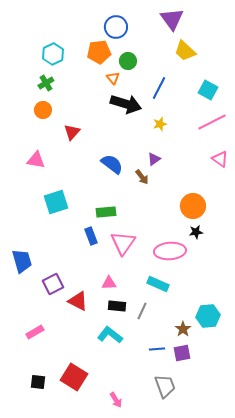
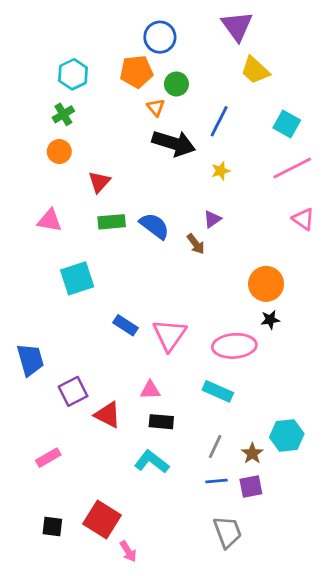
green rectangle: (106, 212) -> (112, 222), moved
blue rectangle: (91, 236) -> (125, 325), turned -36
gray line: (142, 311) -> (215, 447), moved
pink arrow: (116, 400) -> (128, 551), moved

